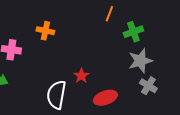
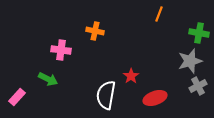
green cross: (133, 32) -> (199, 33), moved, turned 30
gray cross: (148, 86) -> (198, 86), turned 30

